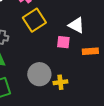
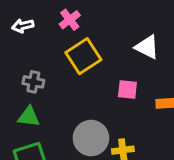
white triangle: (76, 25) -> (147, 47), moved

